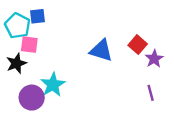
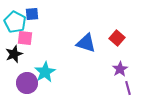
purple star: (154, 59) -> (120, 69), moved
purple line: (151, 93) -> (128, 88), moved

